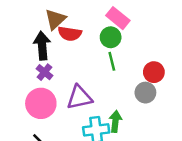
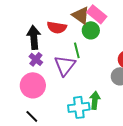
brown triangle: (55, 19) -> (81, 15), moved, turned -42
green line: (112, 61) -> (77, 50), moved
purple triangle: (79, 97) -> (65, 65), moved, turned -40

